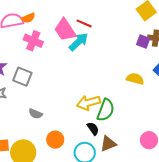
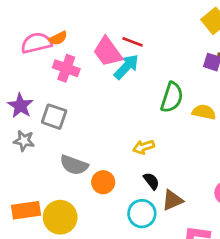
yellow arrow: (88, 103) -> (144, 147), size x0.7
green semicircle: (106, 110) -> (172, 97), moved
gray semicircle: (35, 114) -> (74, 165), size x1.5
orange circle: (55, 140) -> (103, 182), moved

